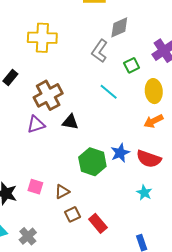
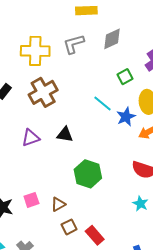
gray L-shape: (100, 51) -> (74, 44), moved, turned 40
brown cross: (48, 95) -> (43, 92), moved
blue star: (120, 153) -> (126, 117), moved
pink square: (35, 187) -> (31, 200), turned -35

